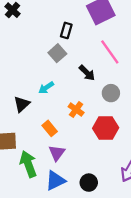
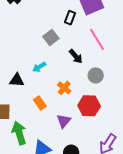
black rectangle: (66, 30) -> (70, 18), moved
black triangle: (22, 104) -> (17, 80), turned 42
purple triangle: (57, 153) -> (64, 121), moved

